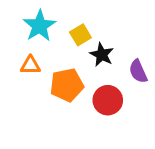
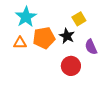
yellow square: (80, 35) -> (79, 19), moved
orange pentagon: (67, 85) -> (44, 38), moved

